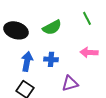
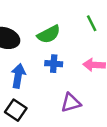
blue cross: (51, 59) -> (54, 64), moved

